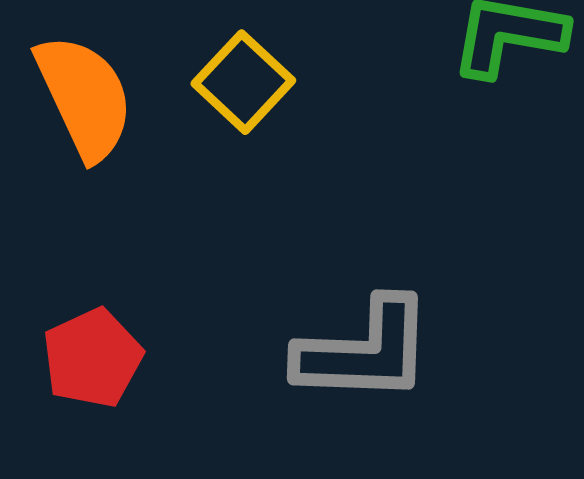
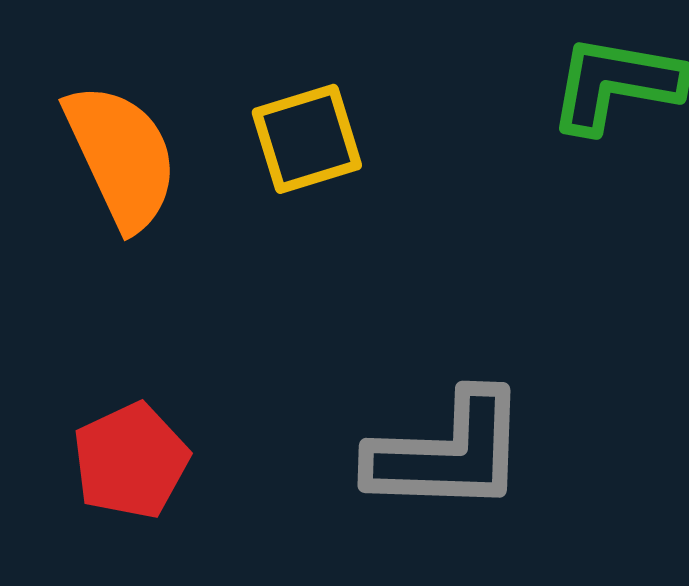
yellow square: (243, 82) -> (307, 139), turned 30

